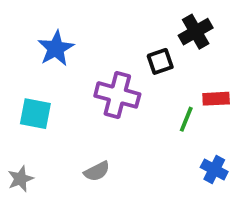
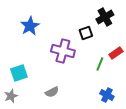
red rectangle: (216, 99) -> (116, 53), turned -32
cyan square: (35, 114) -> (19, 73), moved, turned -30
blue cross: (214, 169) -> (107, 95), moved

